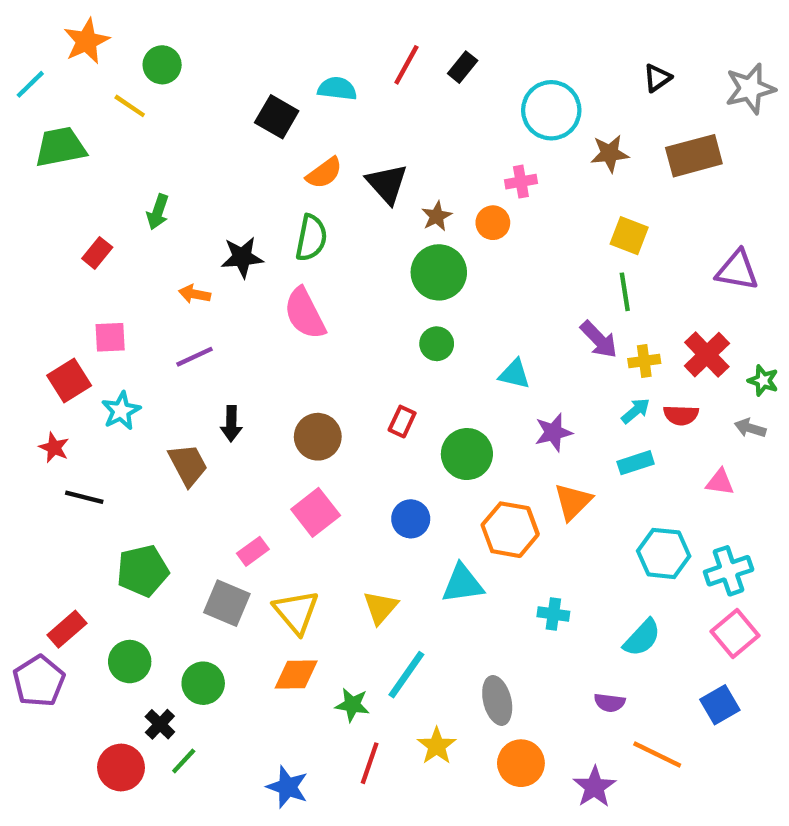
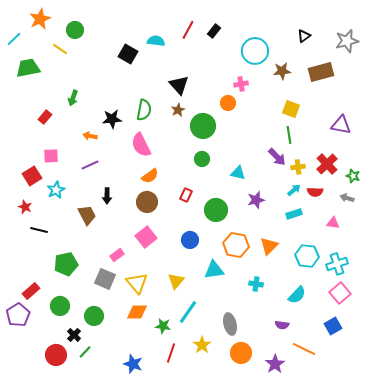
orange semicircle: (324, 173) -> (150, 176), moved
brown star: (437, 216) -> (178, 110), moved
orange triangle: (573, 502) -> (269, 246), moved

